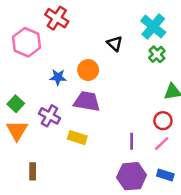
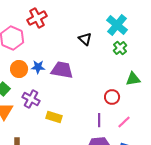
red cross: (57, 18) -> (37, 18), turned 30
orange circle: (88, 70) -> (19, 69), moved
purple trapezoid: (87, 101) -> (62, 70), moved
red circle: (163, 121) -> (112, 97), moved

